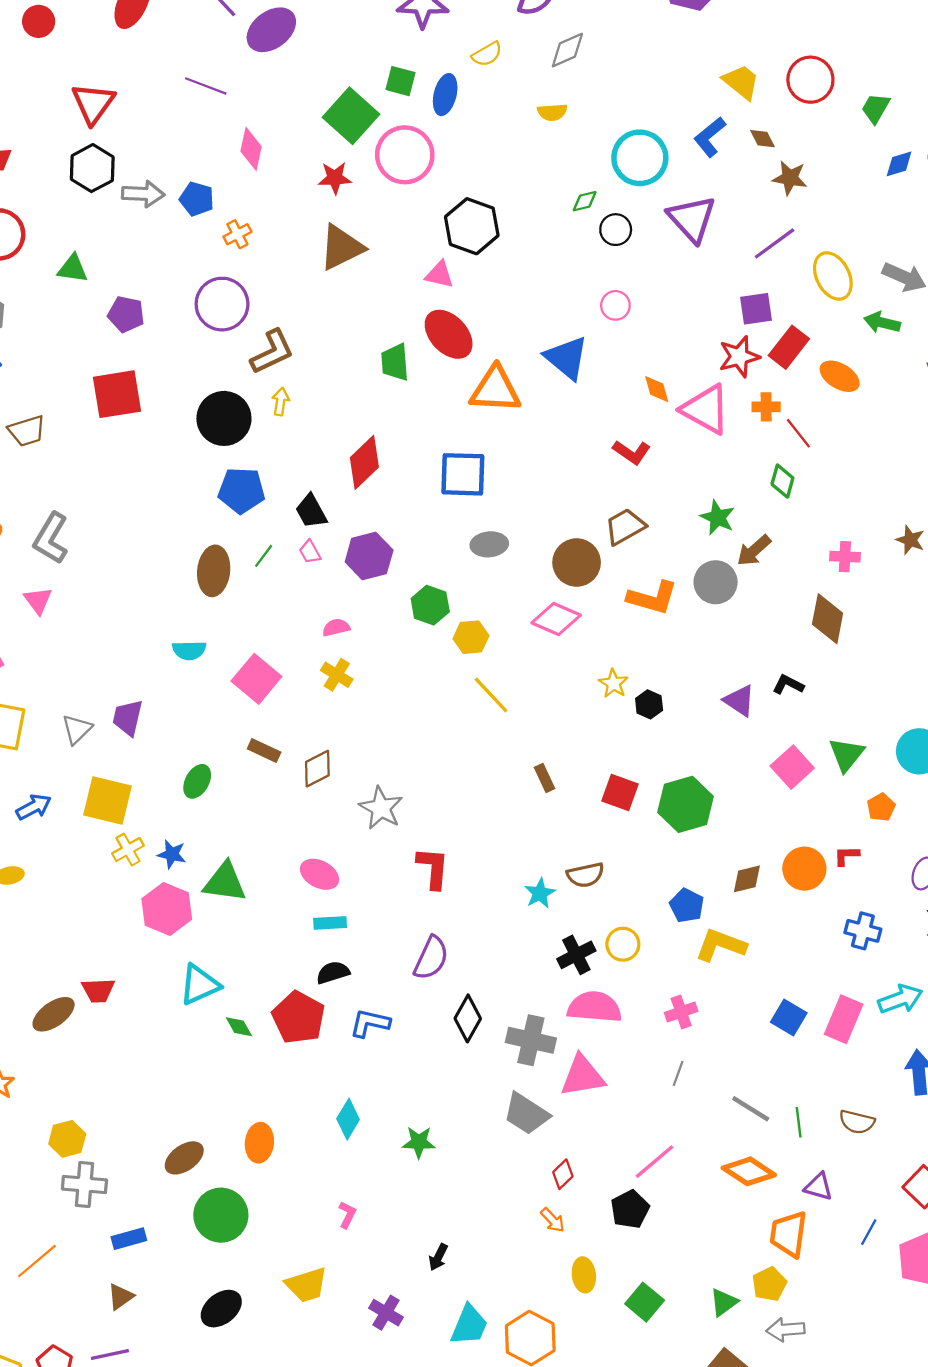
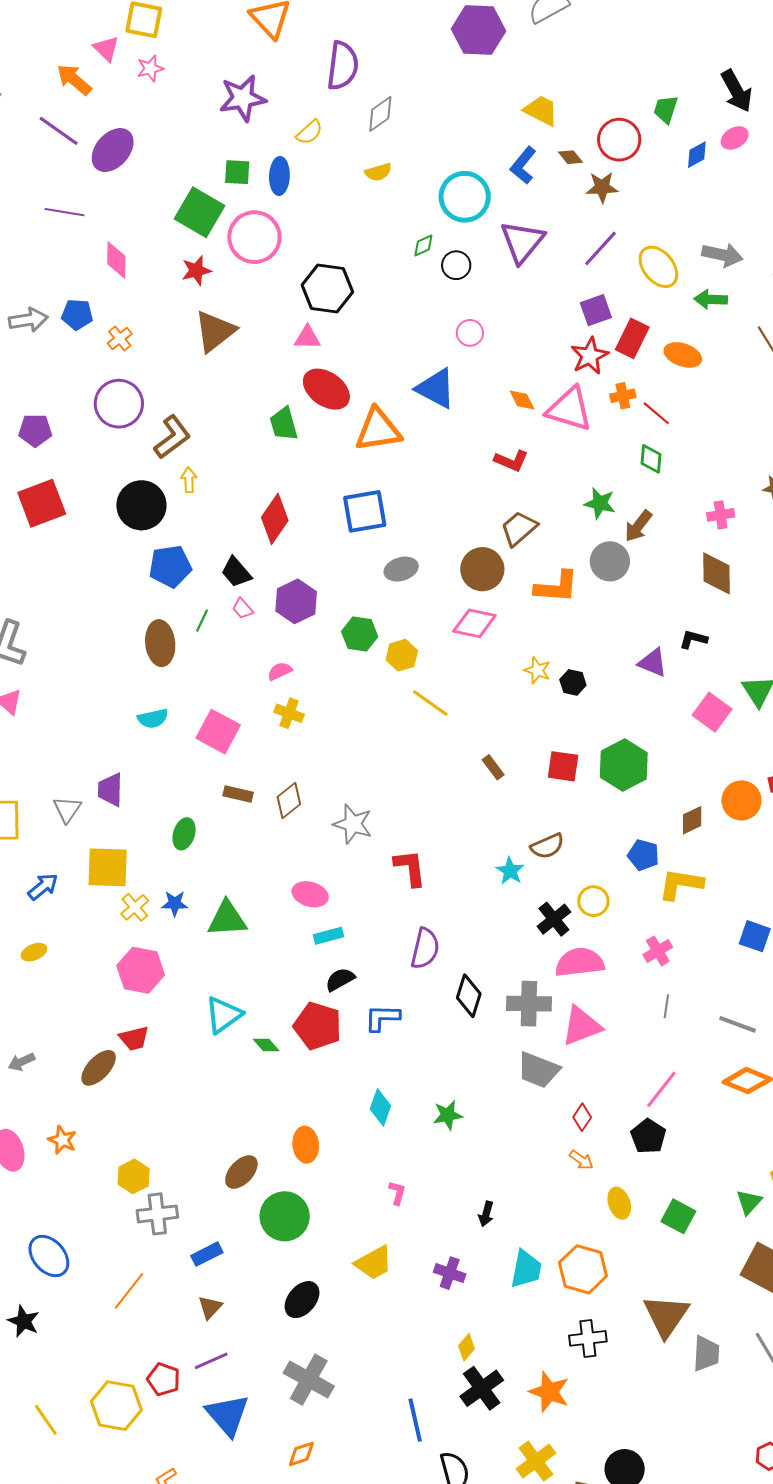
red circle: (810, 80) -> (619, 140), moved
purple triangle: (692, 219) -> (522, 242), turned 33
pink hexagon: (167, 909) -> (141, 970), moved

